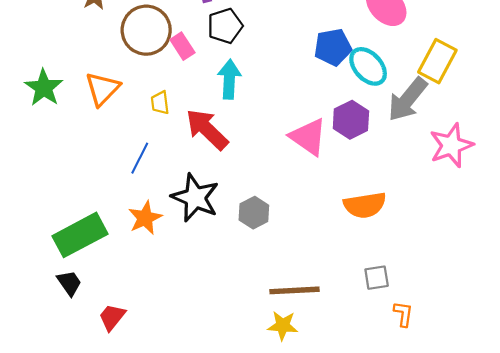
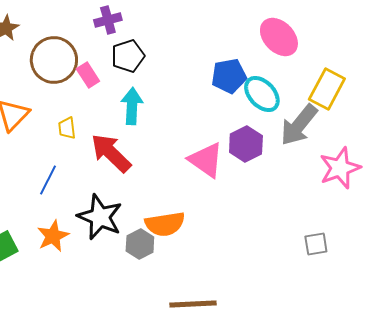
orange semicircle: (365, 205) -> (165, 224), moved
gray hexagon: (254, 213) -> (140, 244), moved
gray square: (377, 278) -> (316, 244), moved

